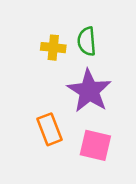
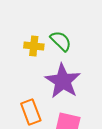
green semicircle: (87, 41) -> (61, 41), turned 140

